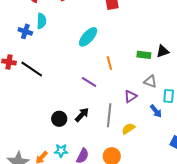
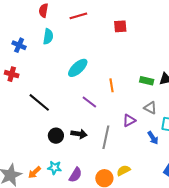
blue cross: (25, 31) -> (19, 45), moved
cyan ellipse: (88, 37) -> (78, 68), moved
black line: (32, 69) -> (39, 102), moved
black arrow: (82, 115) -> (79, 134), turned 49
yellow semicircle: (128, 129) -> (123, 170), moved

